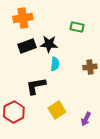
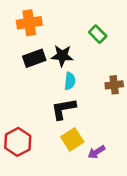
green rectangle: (77, 27) -> (98, 34), turned 32
black L-shape: (36, 86) -> (63, 109), moved
purple arrow: (86, 119) -> (96, 152), moved, turned 32

